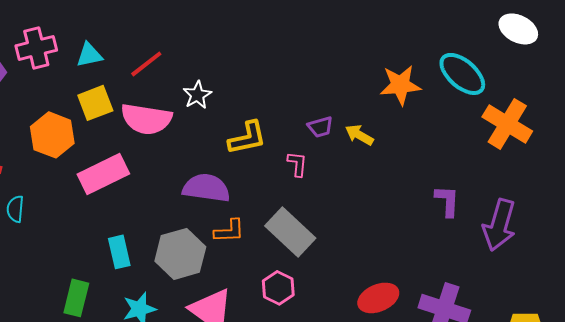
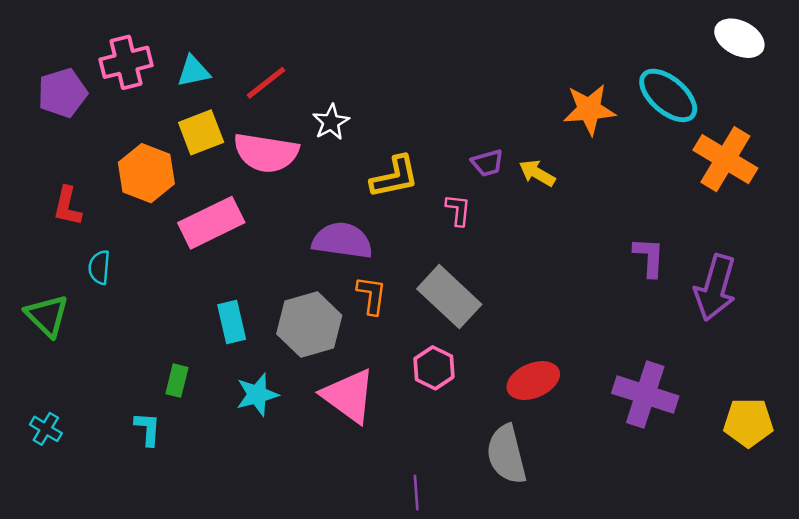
orange L-shape: (229, 231) -> (372, 295), turned -80
green rectangle: (76, 298) -> (177, 381), size x0.7
red ellipse: (378, 298) -> (533, 381), moved

